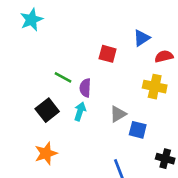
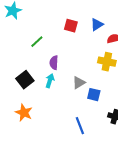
red square: (108, 54) -> (71, 26), moved
green line: (63, 77) -> (37, 42), moved, turned -72
orange star: (46, 153) -> (24, 113), turned -30

